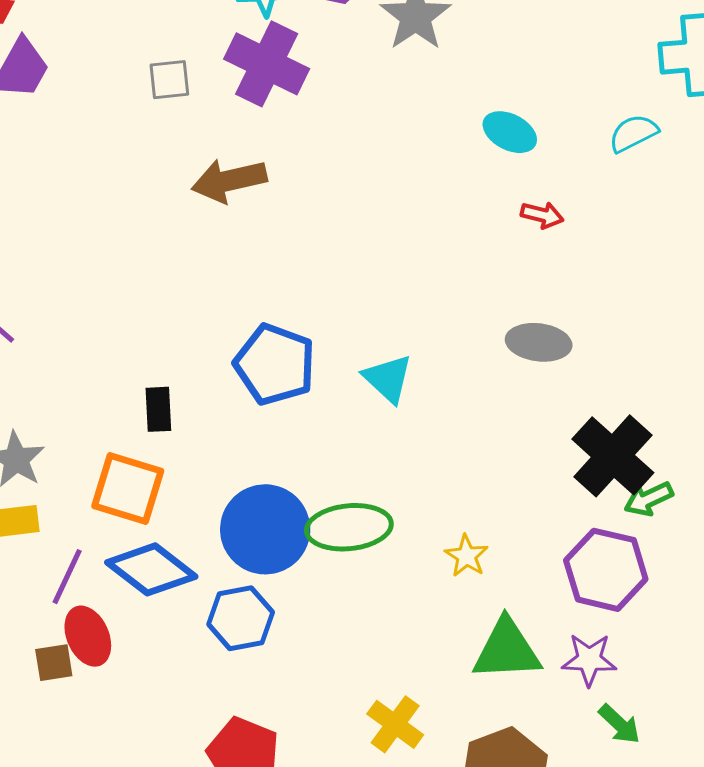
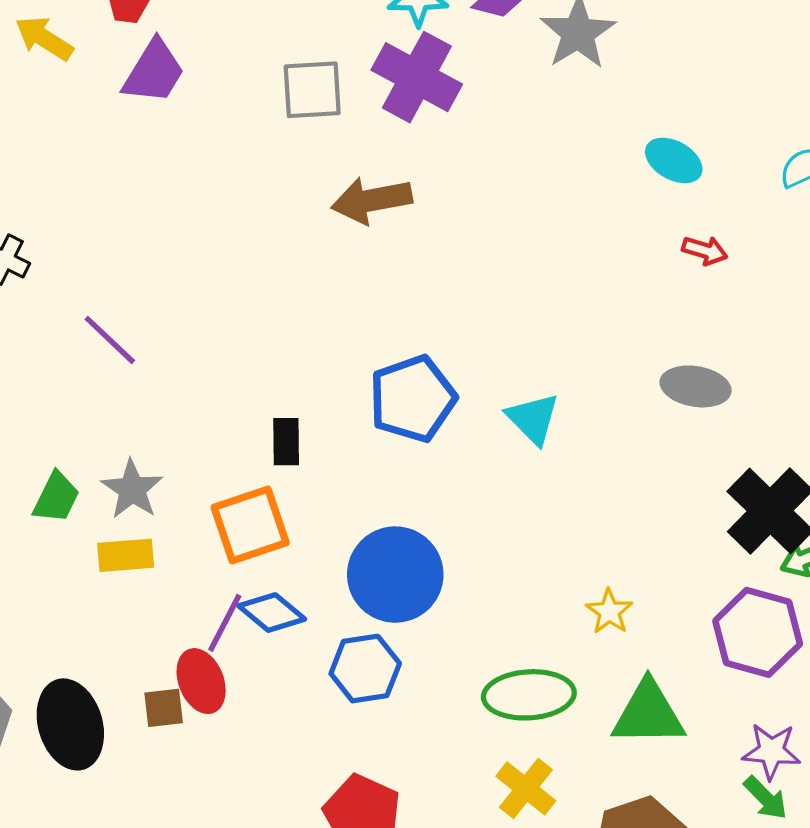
gray square: (169, 80) -> (312, 90), size x1.4
blue pentagon: (275, 364) -> (413, 399), turned 30
orange square: (128, 489) -> (250, 525), turned -38
green ellipse: (349, 527) -> (529, 695), moved
blue diamond: (151, 569) -> (272, 613), size x0.7
purple line: (67, 577) -> (225, 623), moved
purple star: (589, 660) -> (771, 751), moved

